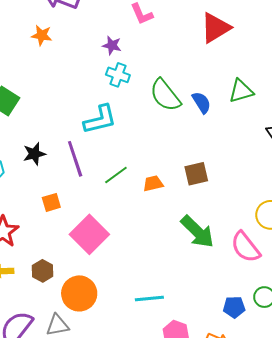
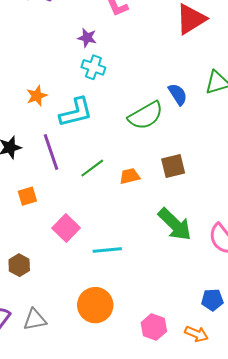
orange star: (42, 35) -> (37, 96), moved, turned -30
green semicircle: (165, 95) -> (146, 116), moved, turned -81
pink square: (89, 234) -> (66, 228), size x0.7
orange circle: (79, 293) -> (95, 305), moved
cyan line: (149, 298) -> (107, 250), moved

